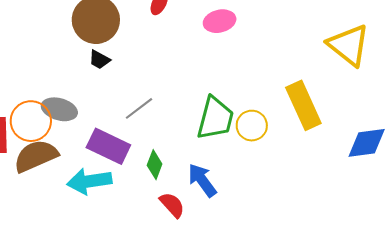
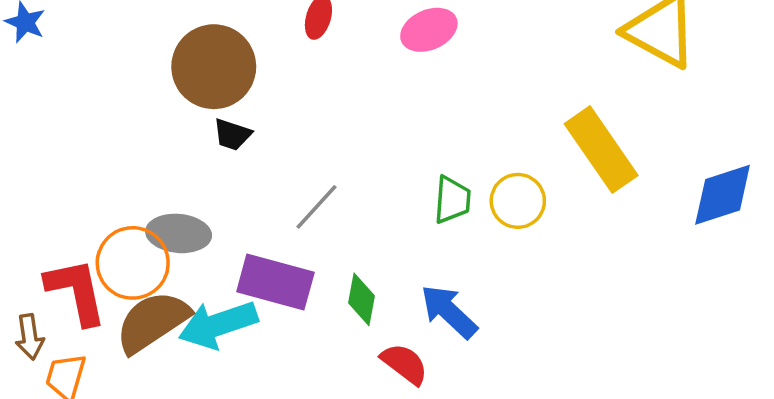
green trapezoid: (215, 118) -> (452, 200), size x0.6
cyan arrow: (89, 181) -> (218, 325), moved

